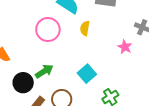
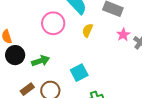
pink star: (125, 47) -> (123, 35), moved
black circle: (23, 83) -> (15, 55), moved

